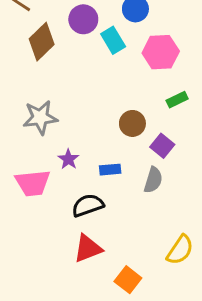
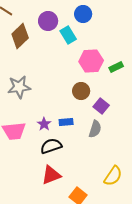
pink hexagon: (161, 52) -> (91, 61), moved
green rectangle: (177, 100) -> (116, 67), moved
purple star: (68, 159) -> (44, 124), moved

